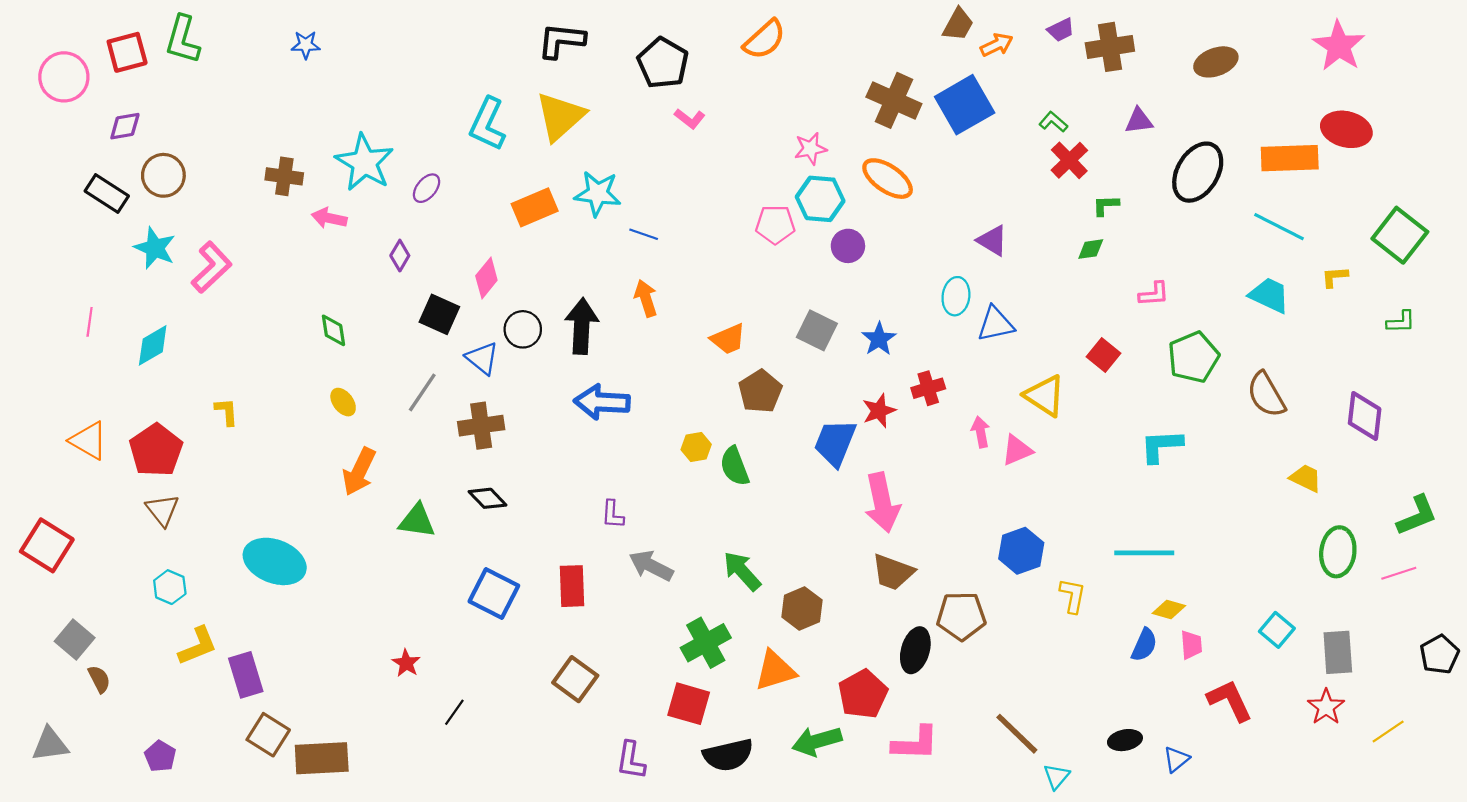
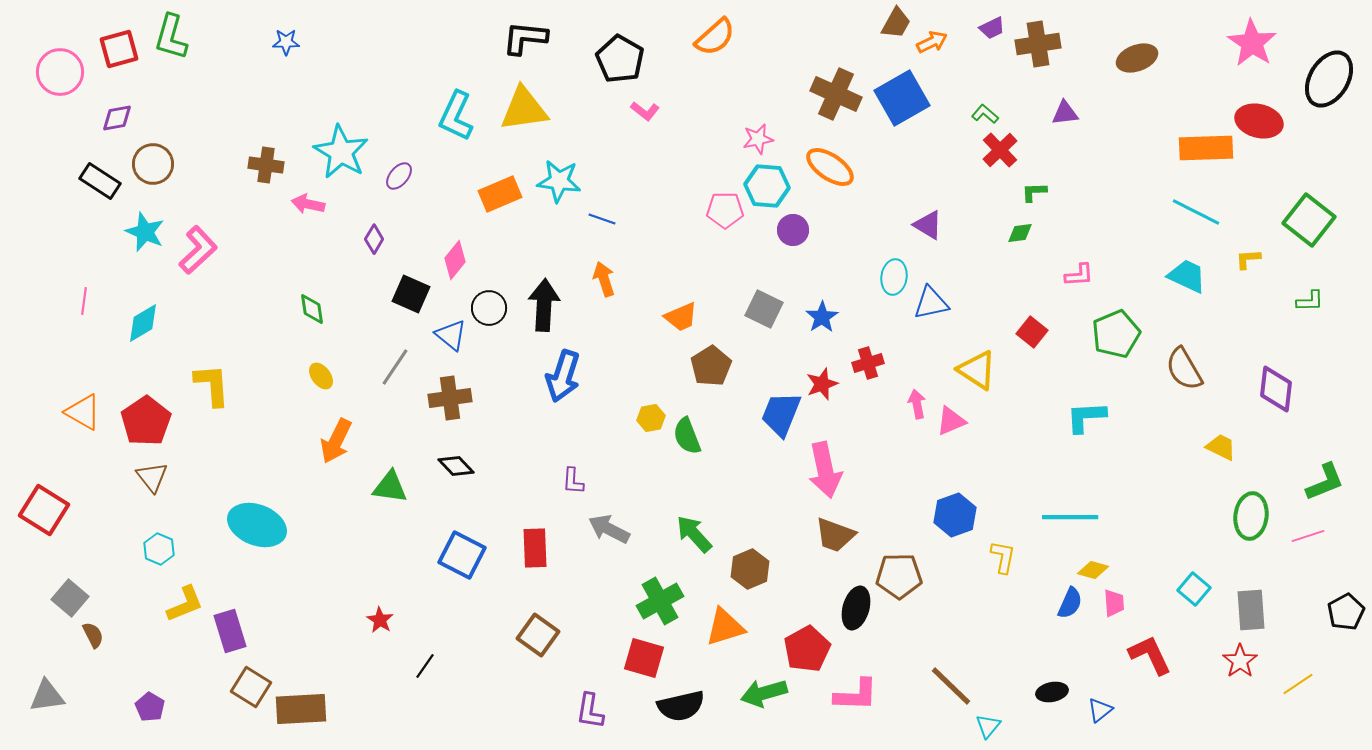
yellow triangle: (560, 116) -> (524, 109), turned 34
black ellipse: (1198, 172) -> (1329, 79), moved
blue arrow: (602, 402) -> (563, 376), turned -75
yellow L-shape: (227, 412) -> (212, 385), size x1.6

